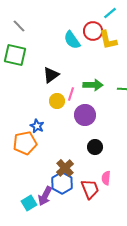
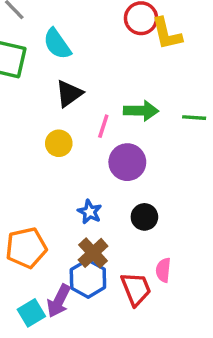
cyan semicircle: (72, 40) -> (57, 44), moved
yellow circle: (57, 101) -> (59, 143), moved
blue star: (37, 126) -> (90, 212), moved
orange pentagon: (25, 143) -> (26, 248), moved

